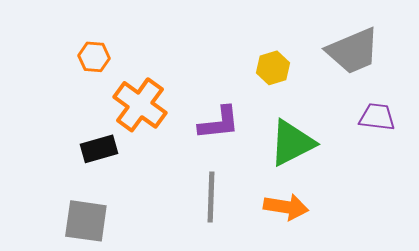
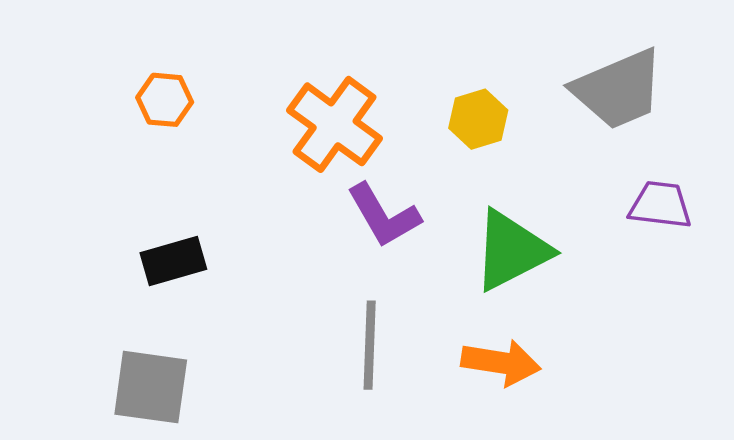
orange cross: (140, 105) -> (335, 124), moved
purple L-shape: (219, 123) -> (384, 215), turned 66

